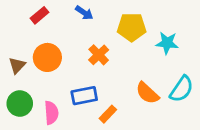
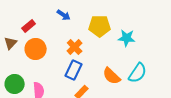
red rectangle: (39, 15) -> (29, 26), moved
brown triangle: (17, 65) -> (11, 43), moved
blue rectangle: (84, 96) -> (74, 70), moved, turned -54

